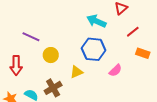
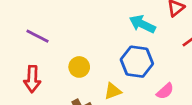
purple line: (31, 37) -> (38, 36), moved

